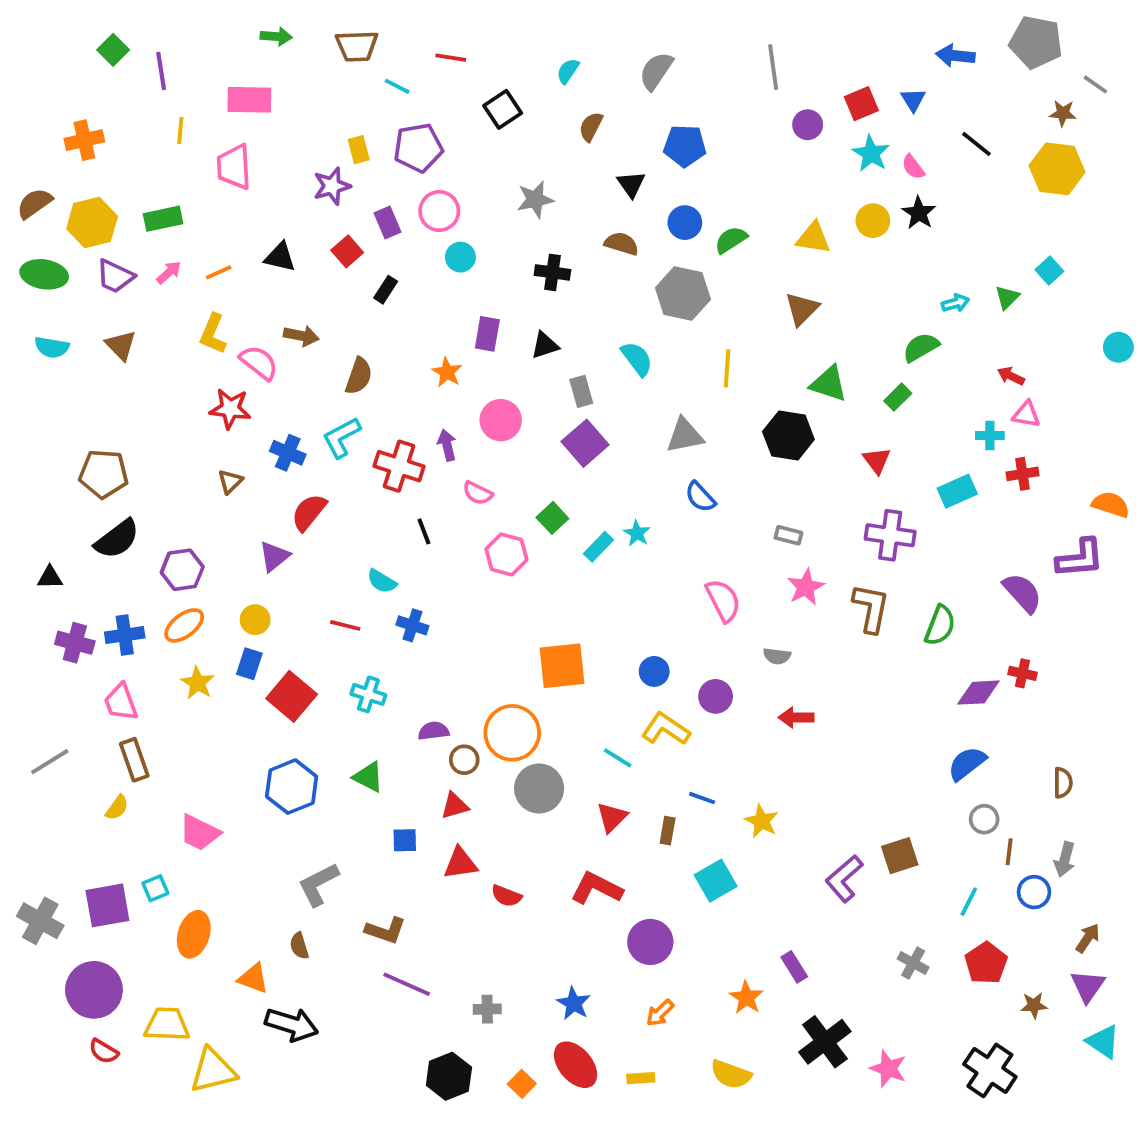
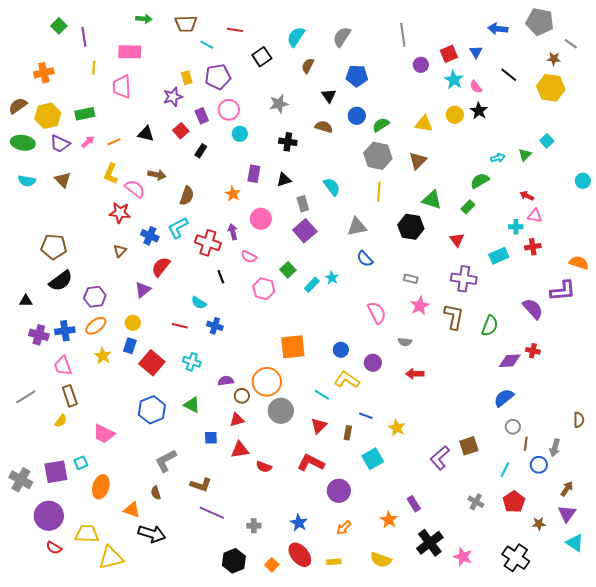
cyan semicircle: (568, 71) -> (296, 37), size x1.5
gray hexagon: (683, 294) -> (378, 156), moved
brown semicircle: (1063, 783) -> (579, 420), moved

